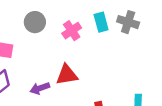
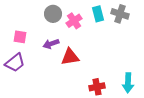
gray circle: (35, 22) -> (53, 14), moved
purple arrow: (40, 88) -> (51, 44), moved

